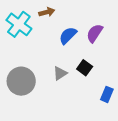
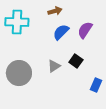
brown arrow: (47, 12) -> (55, 11), moved
cyan cross: (19, 24) -> (17, 22), turned -35

